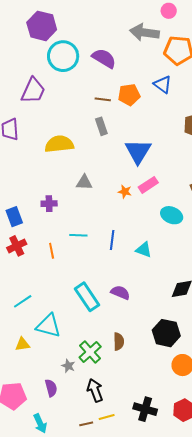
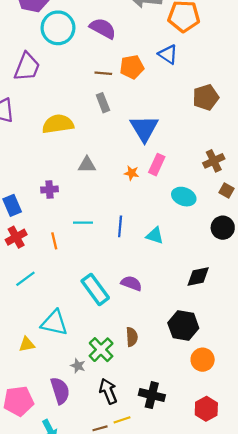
pink rectangle: (148, 185) -> (157, 165), turned -30
cyan line: (23, 301) -> (25, 279), moved
purple semicircle: (51, 388) -> (60, 391), size x1.4
black cross: (145, 409) -> (152, 395), moved

